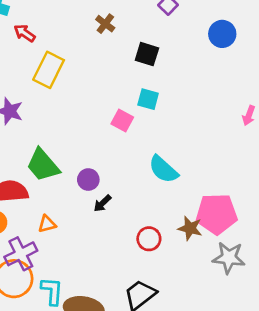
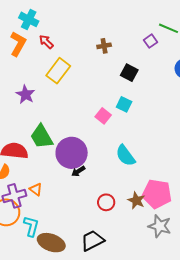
brown cross: (105, 24) -> (104, 46), turned 32
purple circle: (88, 180) -> (72, 153), size x2.0
orange triangle: (47, 224) -> (36, 189), moved, turned 40

